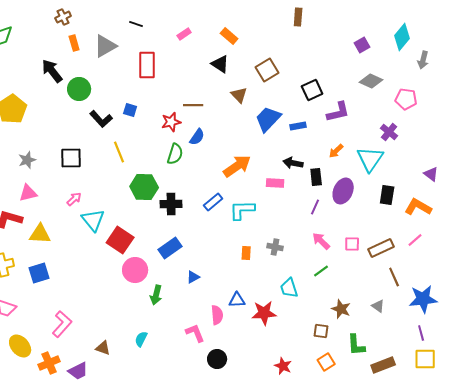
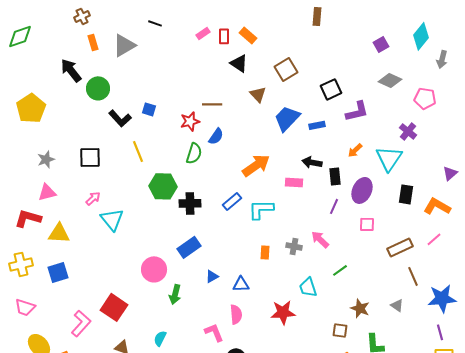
red rectangle: (147, 65) -> (224, 36), moved, size x0.6
purple triangle: (431, 174) -> (450, 173), turned 42
red square: (120, 240) -> (114, 307), moved
pink arrow: (321, 241) -> (320, 239), moved
pink square: (352, 244) -> (367, 224), moved
blue triangle: (237, 300) -> (241, 284), moved

